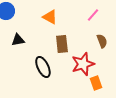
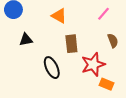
orange rectangle: (96, 83) -> (107, 84), turned -48

